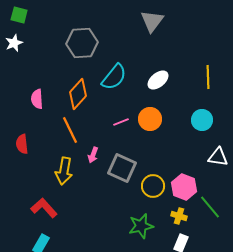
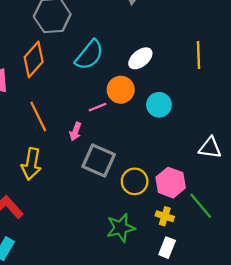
orange diamond: (78, 94) -> (34, 60), moved
orange circle: (150, 119) -> (121, 90), moved
cyan circle: (202, 120) -> (159, 105), moved
pink arrow: (93, 155) -> (75, 131), moved

